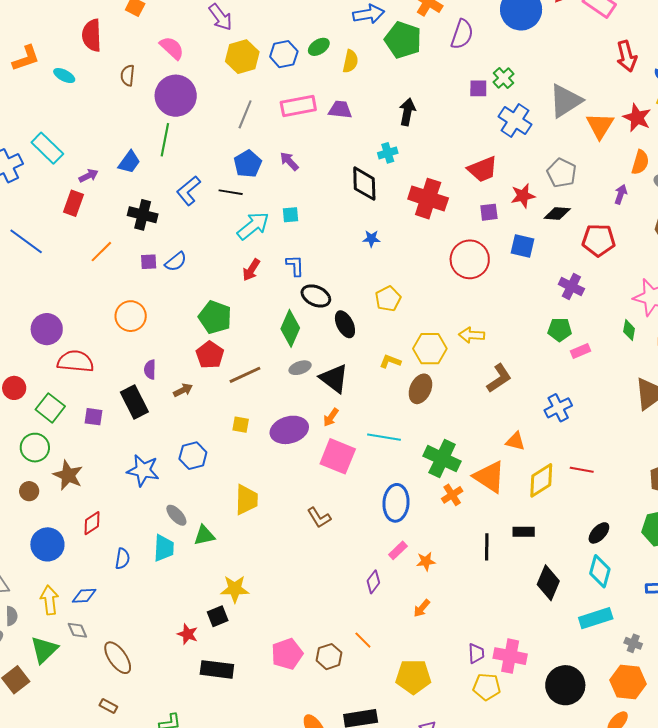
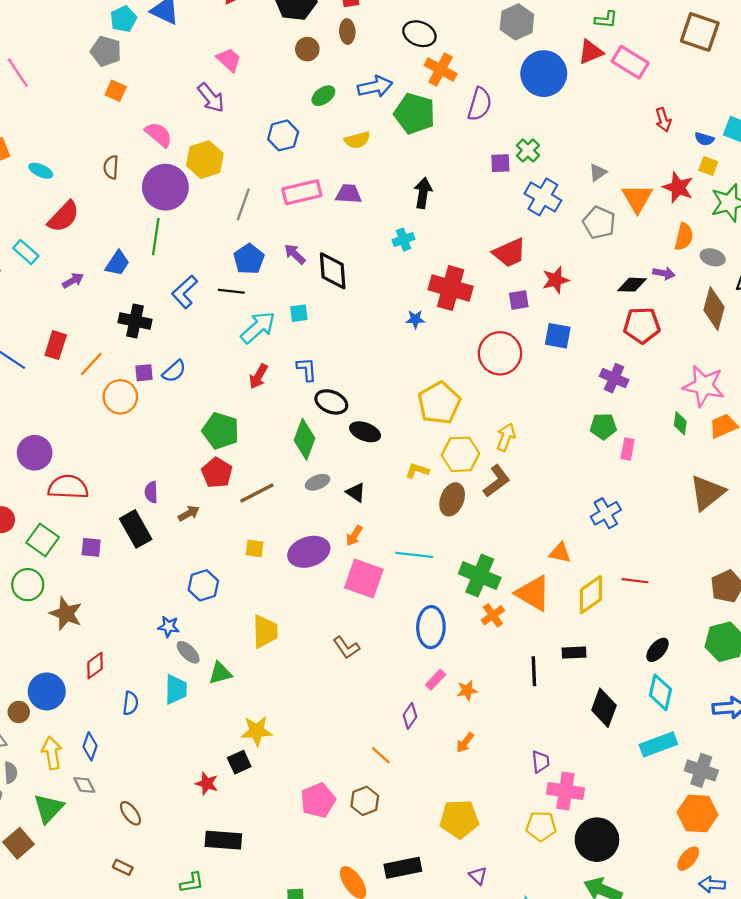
red semicircle: (92, 35) -> (64, 217), moved, turned -132
green ellipse: (319, 47) -> (323, 96), moved
red arrow: (627, 56) -> (663, 120), size x0.7
yellow hexagon: (242, 57) -> (205, 160), moved
yellow semicircle: (350, 61) -> (357, 140), turned 65
gray triangle: (565, 101) -> (598, 172), size x0.5
cyan rectangle: (47, 148) -> (26, 252), size x0.7
gray pentagon: (562, 173) -> (599, 223), moved
black diamond: (364, 184) -> (333, 271), moved
purple arrow: (621, 194) -> (664, 273), turned 84
red rectangle: (73, 203) -> (56, 345), moved
black diamond: (557, 214) -> (632, 285), moved
blue star: (371, 239) -> (415, 319), moved
yellow pentagon: (388, 299) -> (439, 403), moved, size x1.5
orange circle: (131, 316) -> (120, 397), moved
black ellipse: (345, 324) -> (365, 432), turned -40
yellow arrow: (472, 335) -> (506, 437), turned 110
pink rectangle: (580, 351) -> (628, 449), turned -54
black triangle: (334, 378) -> (356, 492), size x0.6
brown L-shape: (499, 378) -> (497, 481), moved
blue star: (143, 470) -> (169, 627), moved, size x0.6
brown circle: (29, 491) -> (19, 712), moved
blue diamond: (84, 596) -> (90, 746), turned -65
orange line: (363, 640) -> (381, 755), moved
gray cross: (633, 643) -> (701, 770), size x1.6
purple trapezoid: (476, 653) -> (541, 762), moved
brown ellipse: (118, 658) -> (130, 813), size x0.7
black rectangle: (217, 669) -> (223, 840), moved
black circle: (565, 685) -> (597, 840), moved

